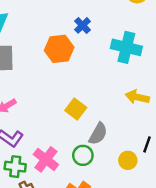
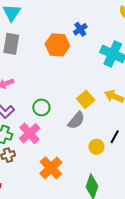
yellow square: (76, 109) -> (86, 99), moved
green circle: (83, 155) -> (41, 107), moved

